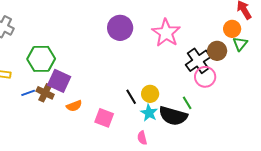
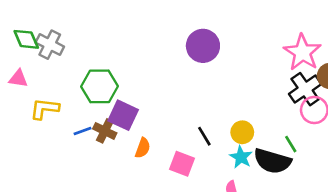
pink star: (166, 33) -> (302, 52), moved
black line: (131, 97) -> (204, 136), moved
orange semicircle: (74, 106) -> (143, 148), turned -49

